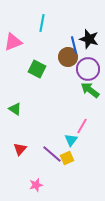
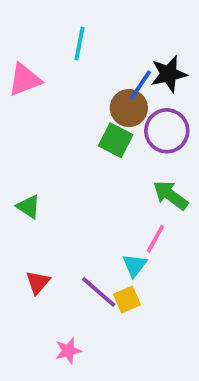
black star: (89, 39) -> (169, 74), turned -30
blue line: (74, 45) -> (140, 85), turned 48
green square: (37, 69) -> (116, 140), moved
green arrow: (90, 90) -> (171, 195), moved

